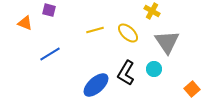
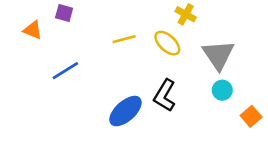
yellow cross: (152, 11) -> (186, 14), moved
cyan circle: (154, 69) -> (222, 90), moved

